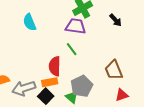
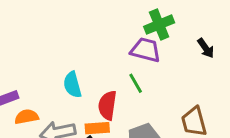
cyan semicircle: (30, 22) -> (72, 85), moved

